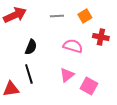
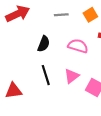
black semicircle: (31, 47) -> (44, 44), moved
black line: (29, 74) -> (46, 75), moved

